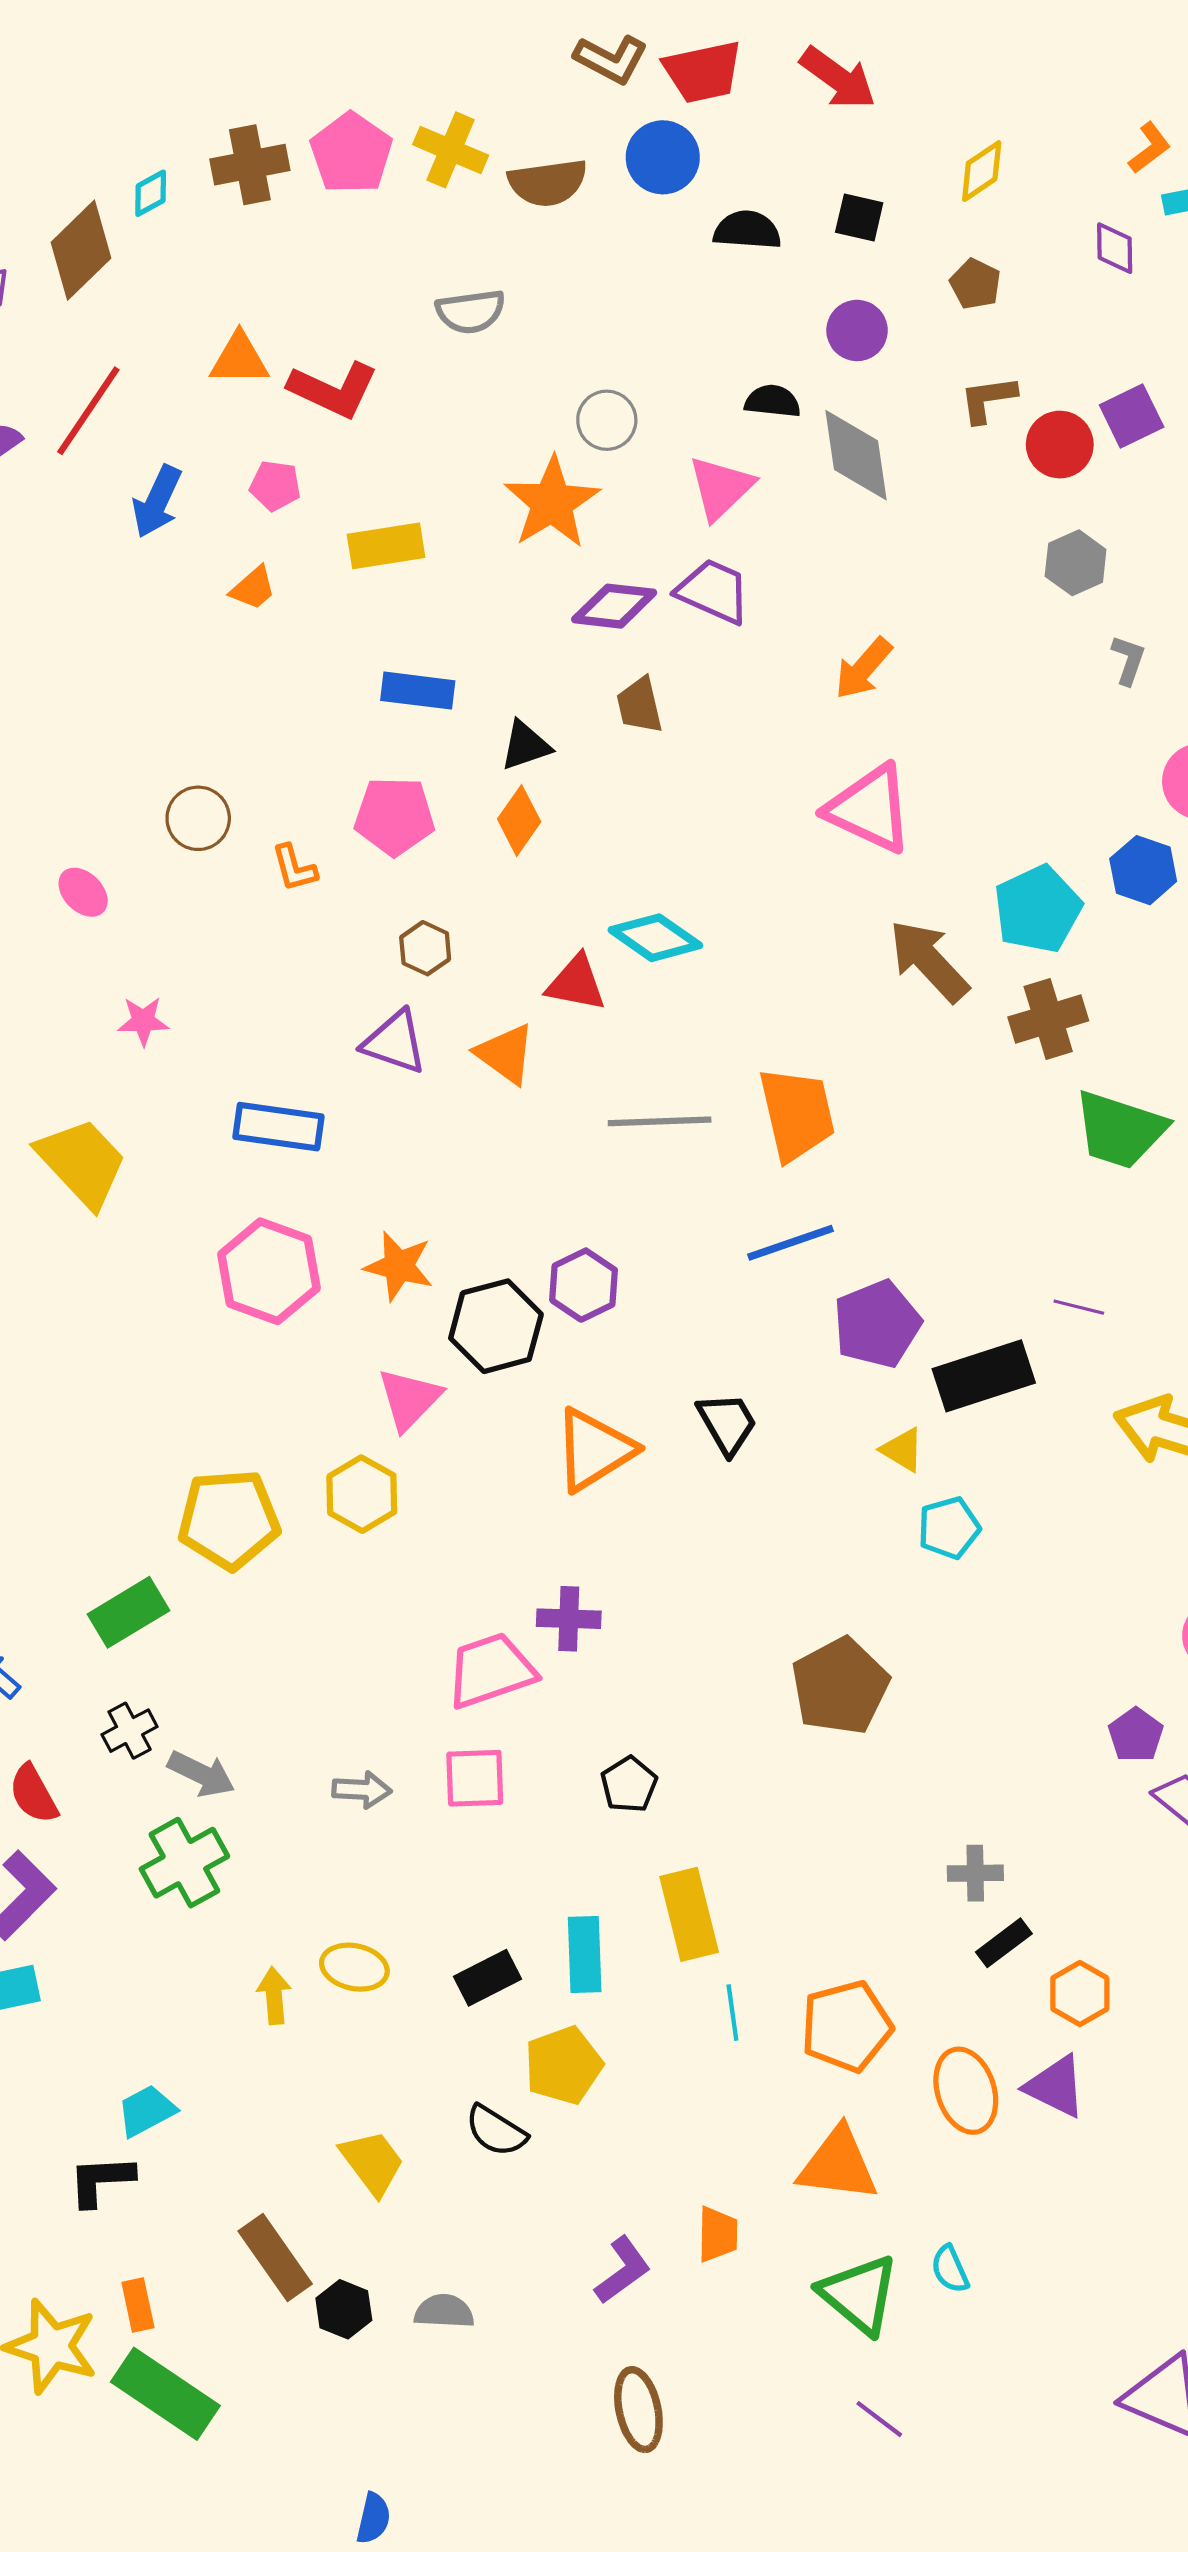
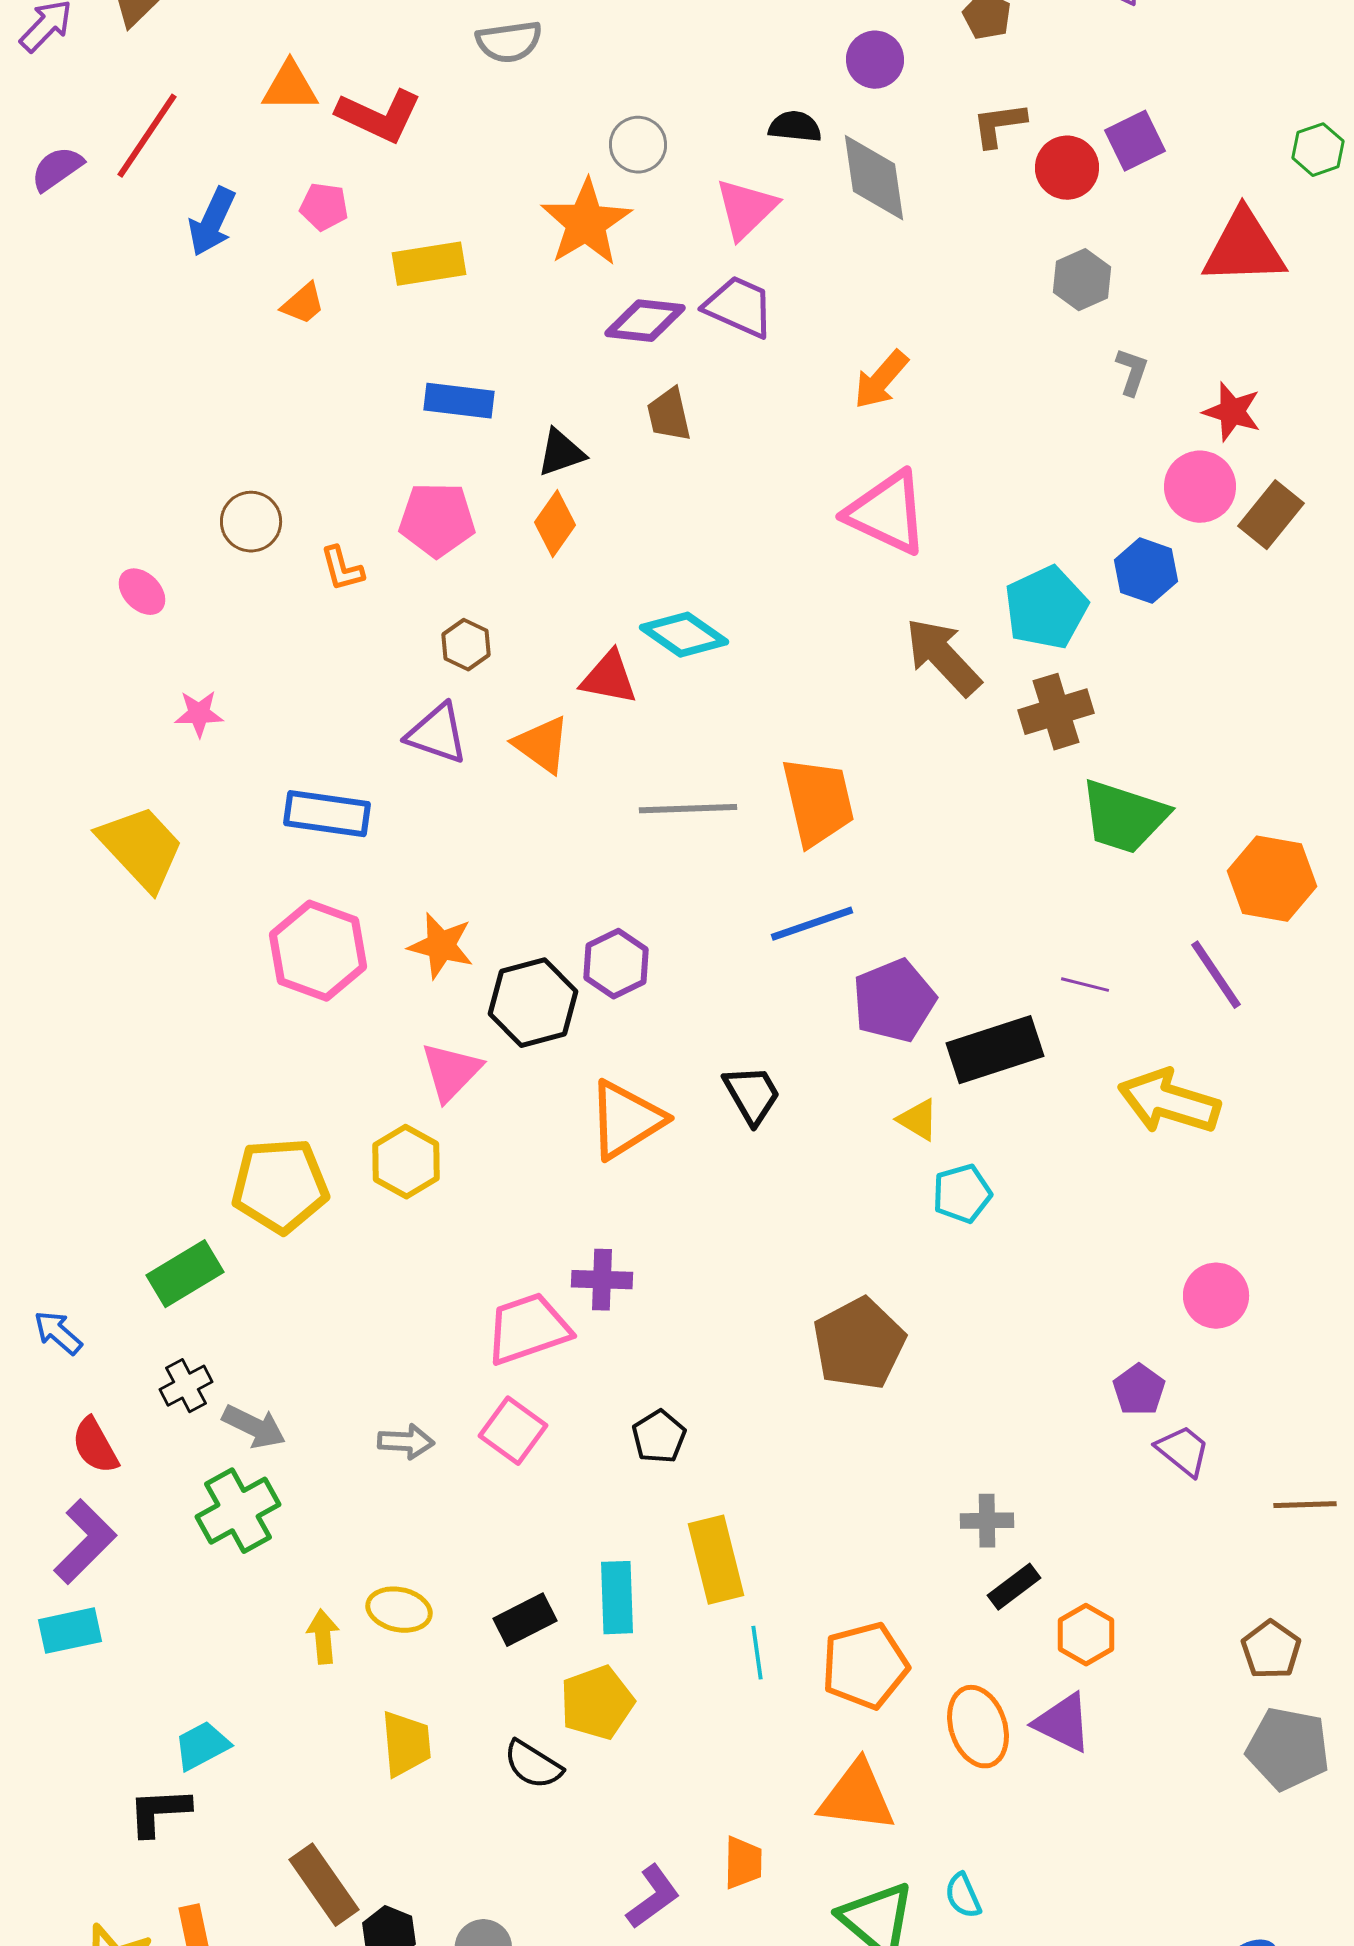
pink square: (475, 1778) -> (513, 1431), turned 38
yellow trapezoid: (372, 2162) -> (406, 1744), moved, turned 32

